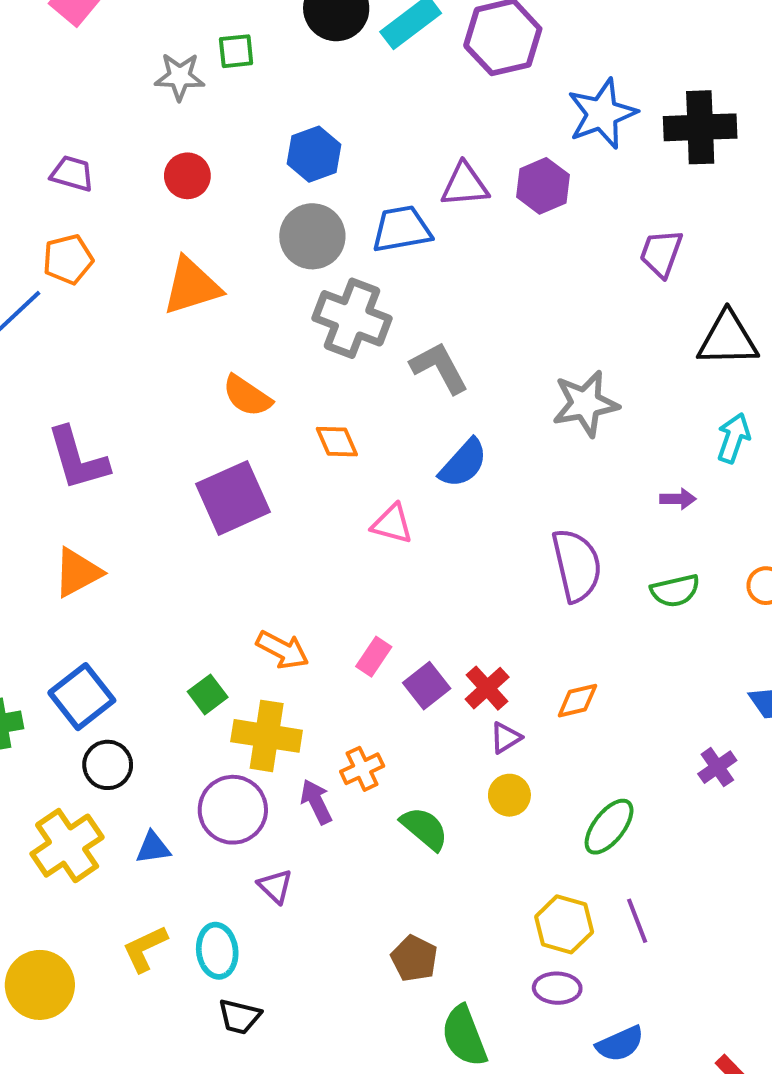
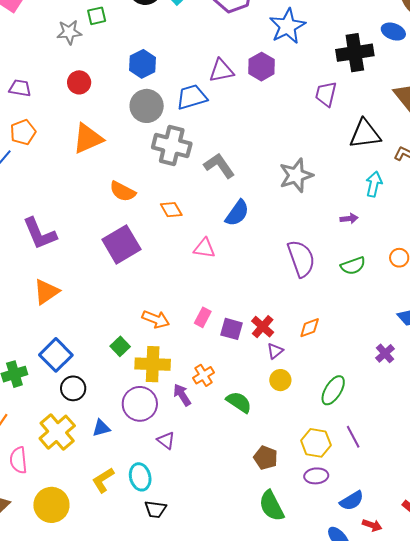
black cross: (700, 127) -> (355, 53), moved
purple square: (427, 686) -> (232, 329), turned -30
brown pentagon: (414, 958) -> (266, 458), moved

